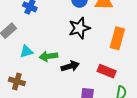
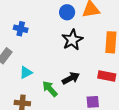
green arrow: (48, 56) -> (50, 89), moved, turned 66

